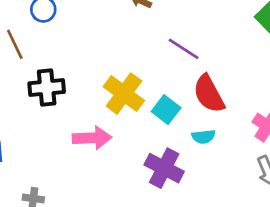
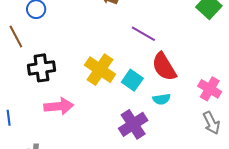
pink arrow: (92, 138) -> (59, 106), moved
purple cross: (164, 168) -> (133, 124), turned 32

